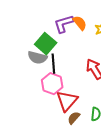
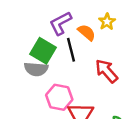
orange semicircle: (80, 23) -> (87, 32), moved
black line: (53, 64) -> (71, 50), moved

